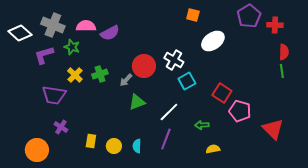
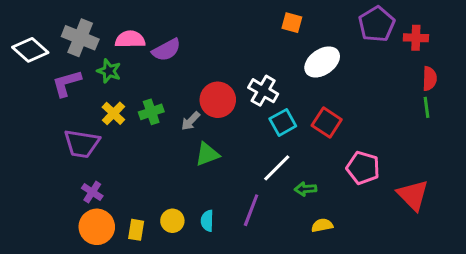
red square: (222, 93) -> (327, 122), moved
white line: (169, 112) -> (277, 168), moved
yellow rectangle: (91, 141) -> (136, 230), moved
orange circle: (37, 150) -> (97, 227), moved

